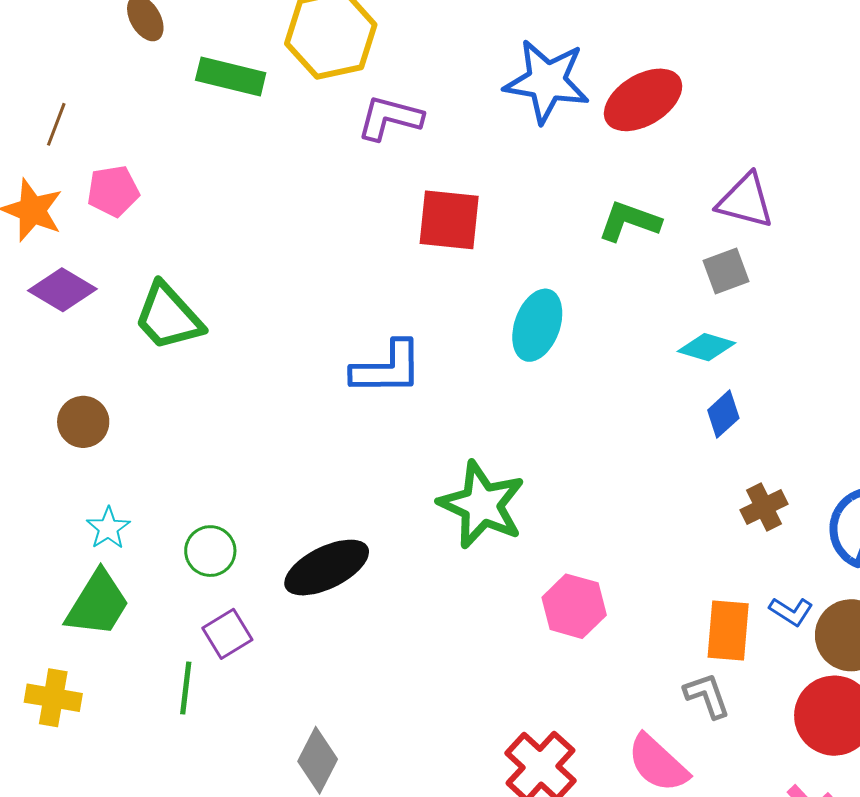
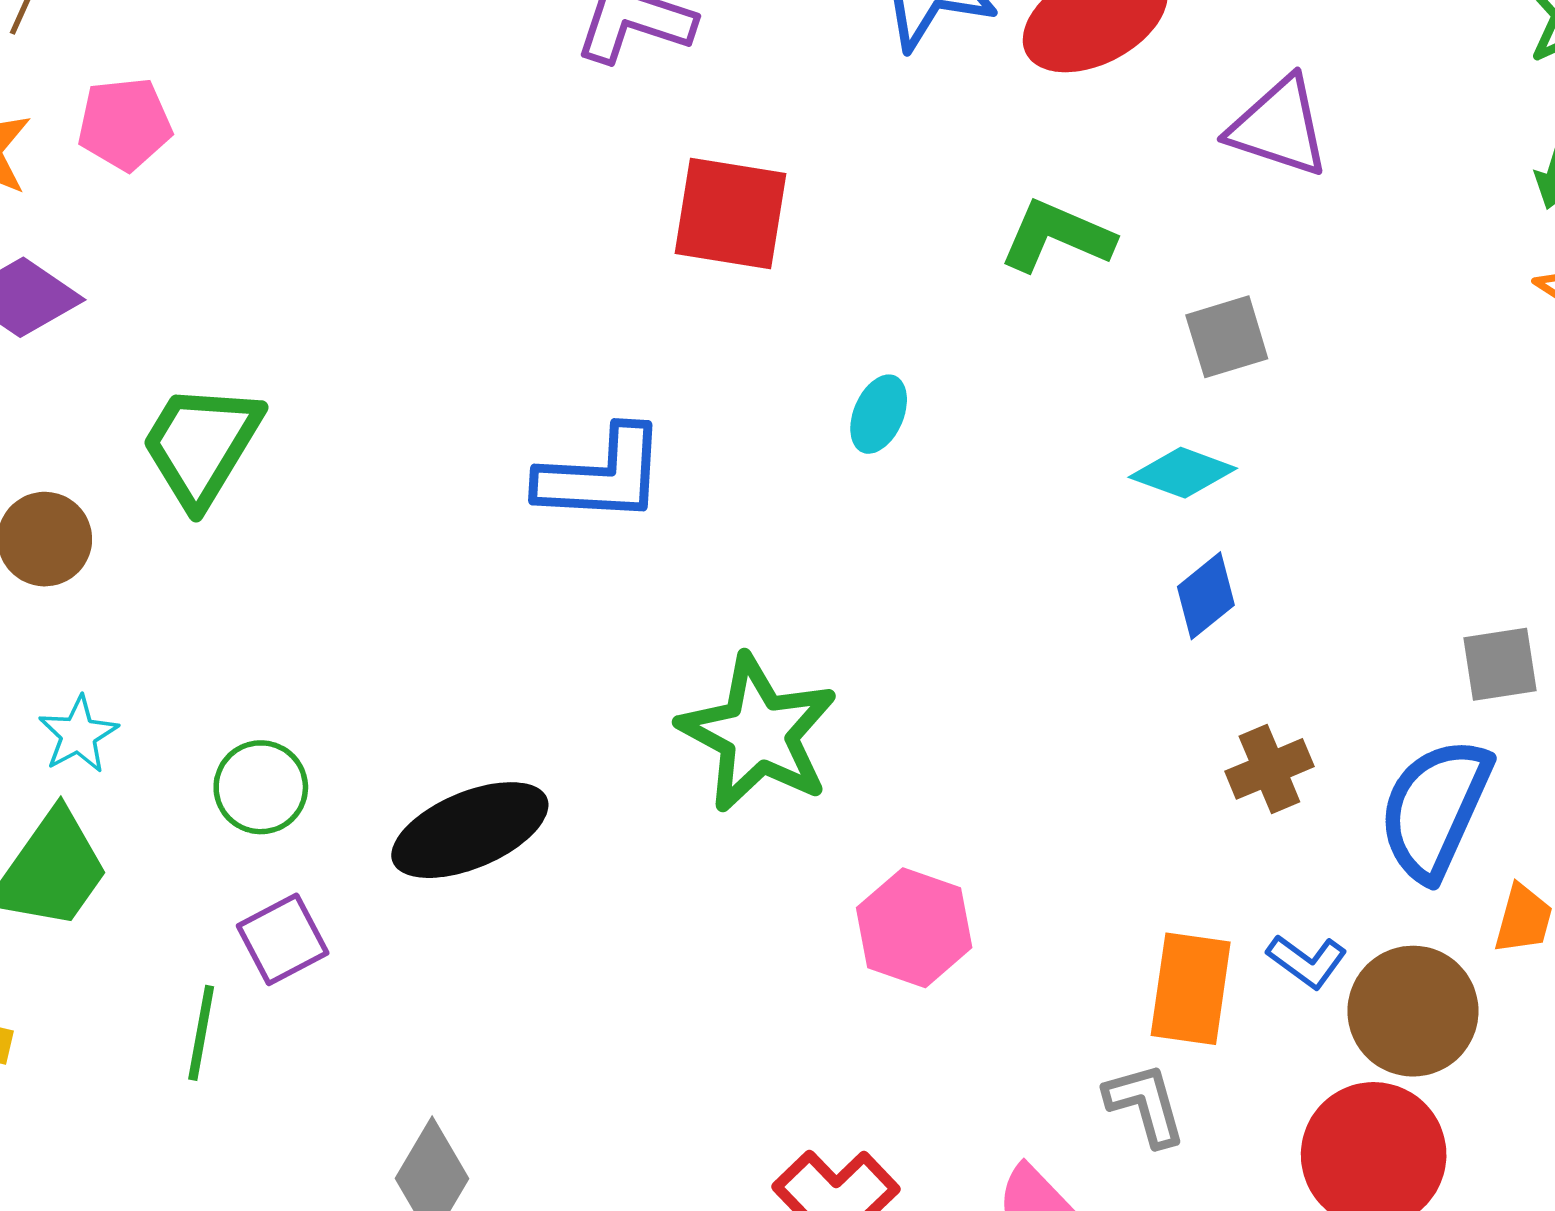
purple triangle: (745, 201) -> (1279, 127), moved
green trapezoid: (168, 317) -> (201, 445), moved, turned 70
cyan ellipse: (537, 325) -> (879, 414), size x0.6

